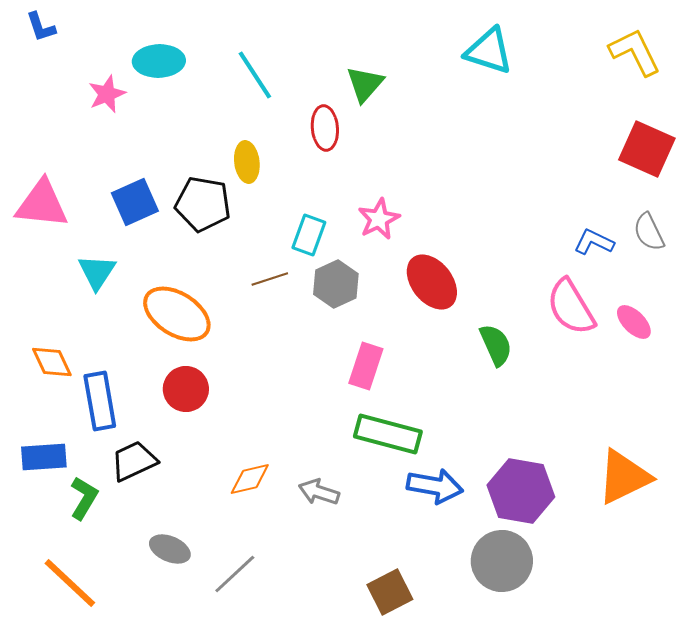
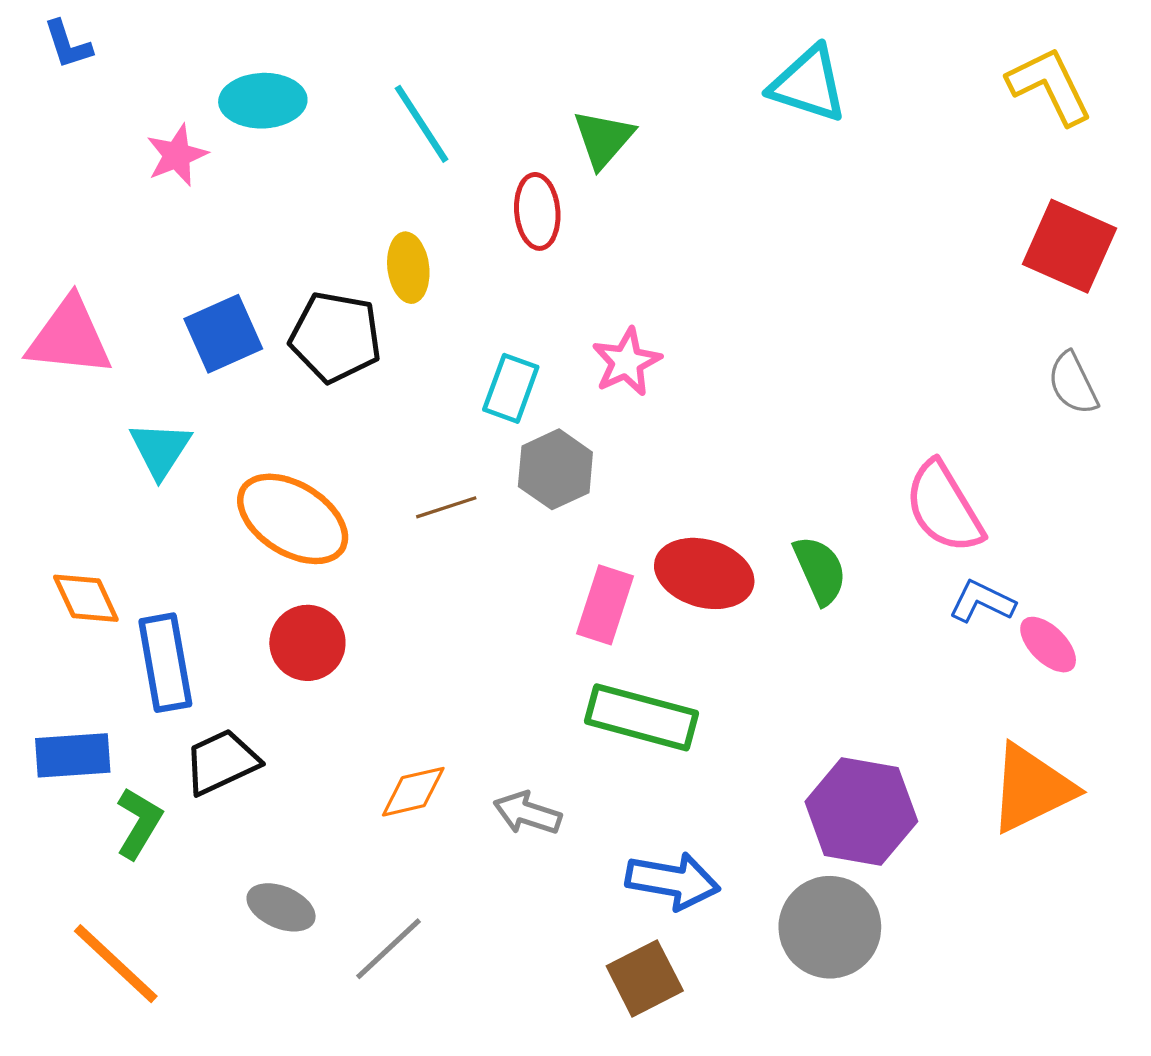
blue L-shape: (594, 242) -> (982, 602), moved
brown line: (270, 279) -> (446, 507), moved
red ellipse: (432, 282) -> (704, 573), moved, turned -36
pink ellipse: (634, 322) -> (1048, 645), moved
blue arrow: (435, 486) -> (673, 881), moved

